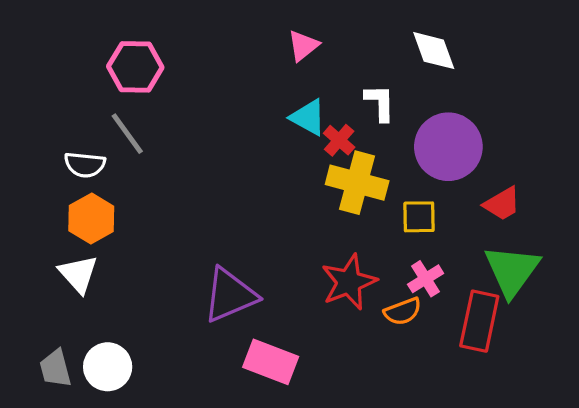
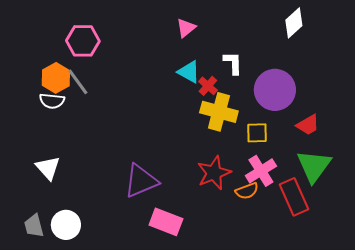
white diamond: (434, 51) -> (294, 23), moved, turned 68
orange hexagon: (91, 218) -> (56, 78), moved
pink cross: (426, 279) -> (261, 171), size x1.4
red rectangle: (479, 321) -> (294, 197), turned -36

